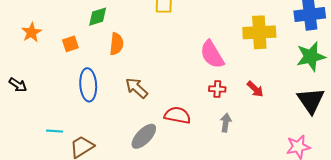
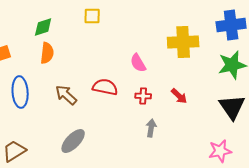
green diamond: (98, 17) -> (43, 27), moved
pink semicircle: (212, 54) -> (138, 63), size x0.7
red semicircle: (177, 115) -> (105, 87), moved

